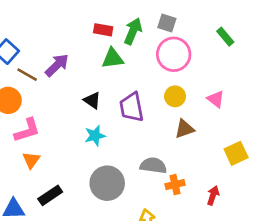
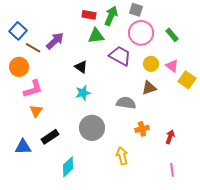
green rectangle: (225, 37) -> (172, 35), moved
yellow circle: (175, 96) -> (151, 64), moved
purple trapezoid: (132, 107) -> (120, 56), moved, turned 130
yellow square: (236, 153) -> (187, 80), moved, turned -30
gray semicircle: (153, 166) -> (126, 103), moved

